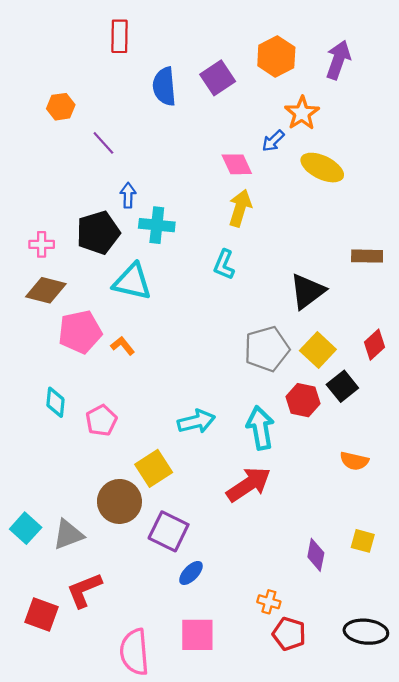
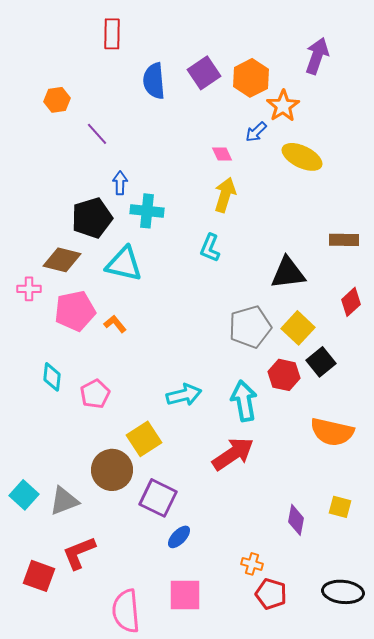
orange hexagon: (276, 57) -> (251, 78), moved
pink diamond: (237, 164) -> (222, 154), size x0.7
pink cross: (42, 244) -> (29, 289), moved
brown diamond: (46, 290) -> (62, 260), moved
black triangle: (307, 291) -> (288, 273), turned 30
red diamond: (374, 345) -> (351, 302), moved
orange semicircle: (354, 461) -> (332, 432), size x1.6

